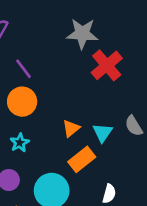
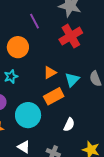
red cross: (107, 65) -> (71, 36), moved
purple line: (23, 69) -> (35, 21), moved

